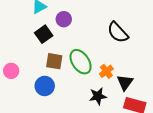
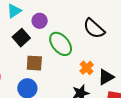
green ellipse: (81, 62) -> (61, 44), moved
black triangle: (125, 82) -> (106, 77), turned 30

